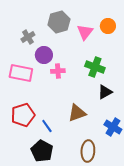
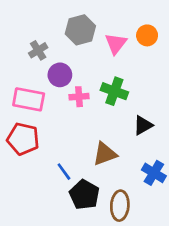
green cross: (95, 67) -> (114, 91), moved
red pentagon: (23, 115) -> (23, 139), moved, turned 30
black pentagon: (42, 151) -> (84, 195), moved

